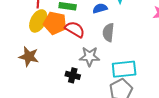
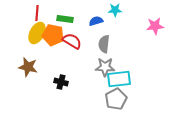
gray star: (90, 57) -> (105, 67), moved
black cross: (73, 75) -> (61, 82), moved

